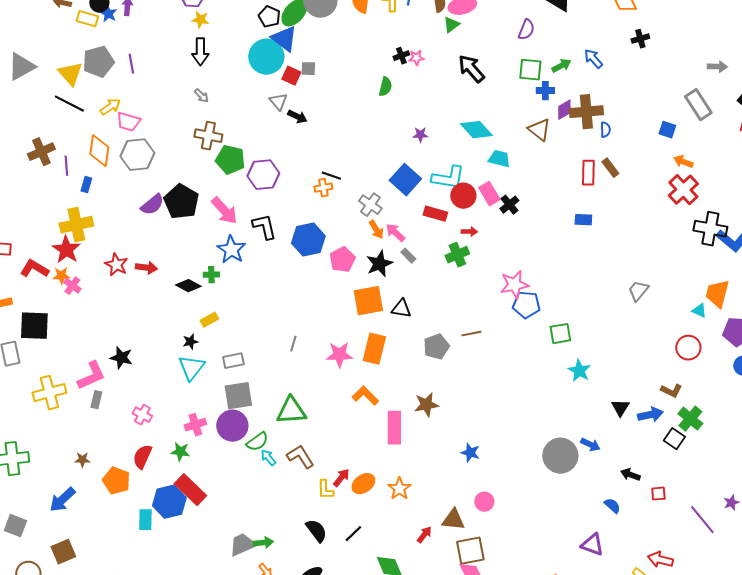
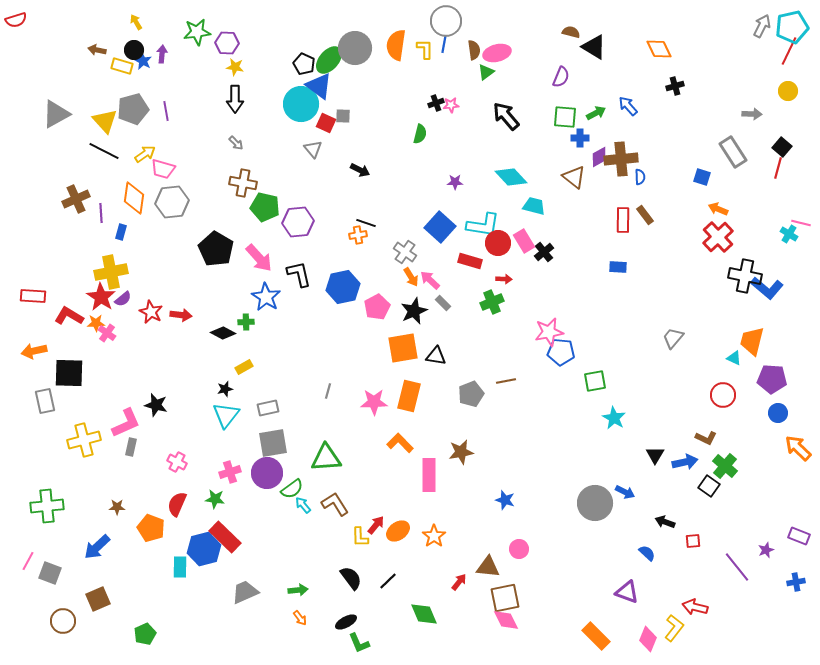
black arrow: (297, 117) -> (360, 170), moved
purple semicircle: (152, 205) -> (123, 299), moved, size x0.7
gray trapezoid: (242, 545) -> (245, 592), moved

